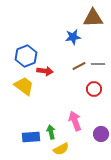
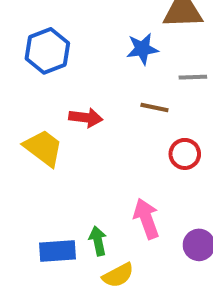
blue hexagon: (26, 56) -> (47, 51), moved
gray line: (98, 64) -> (193, 77), moved
brown line: (79, 66) -> (154, 107), turned 40

